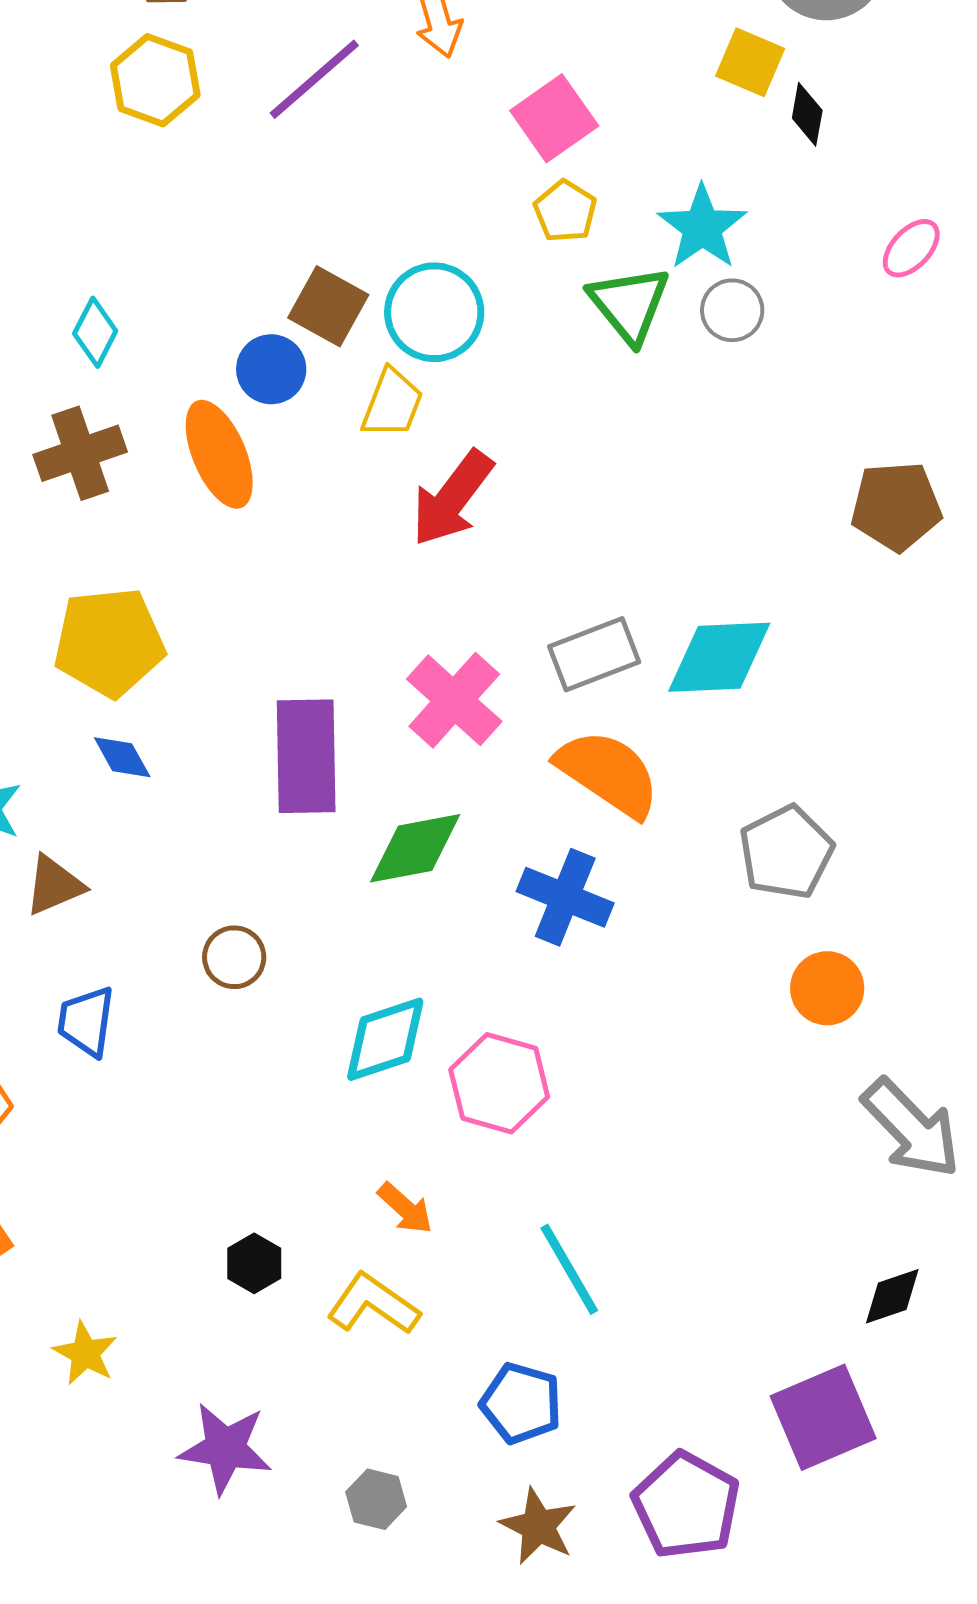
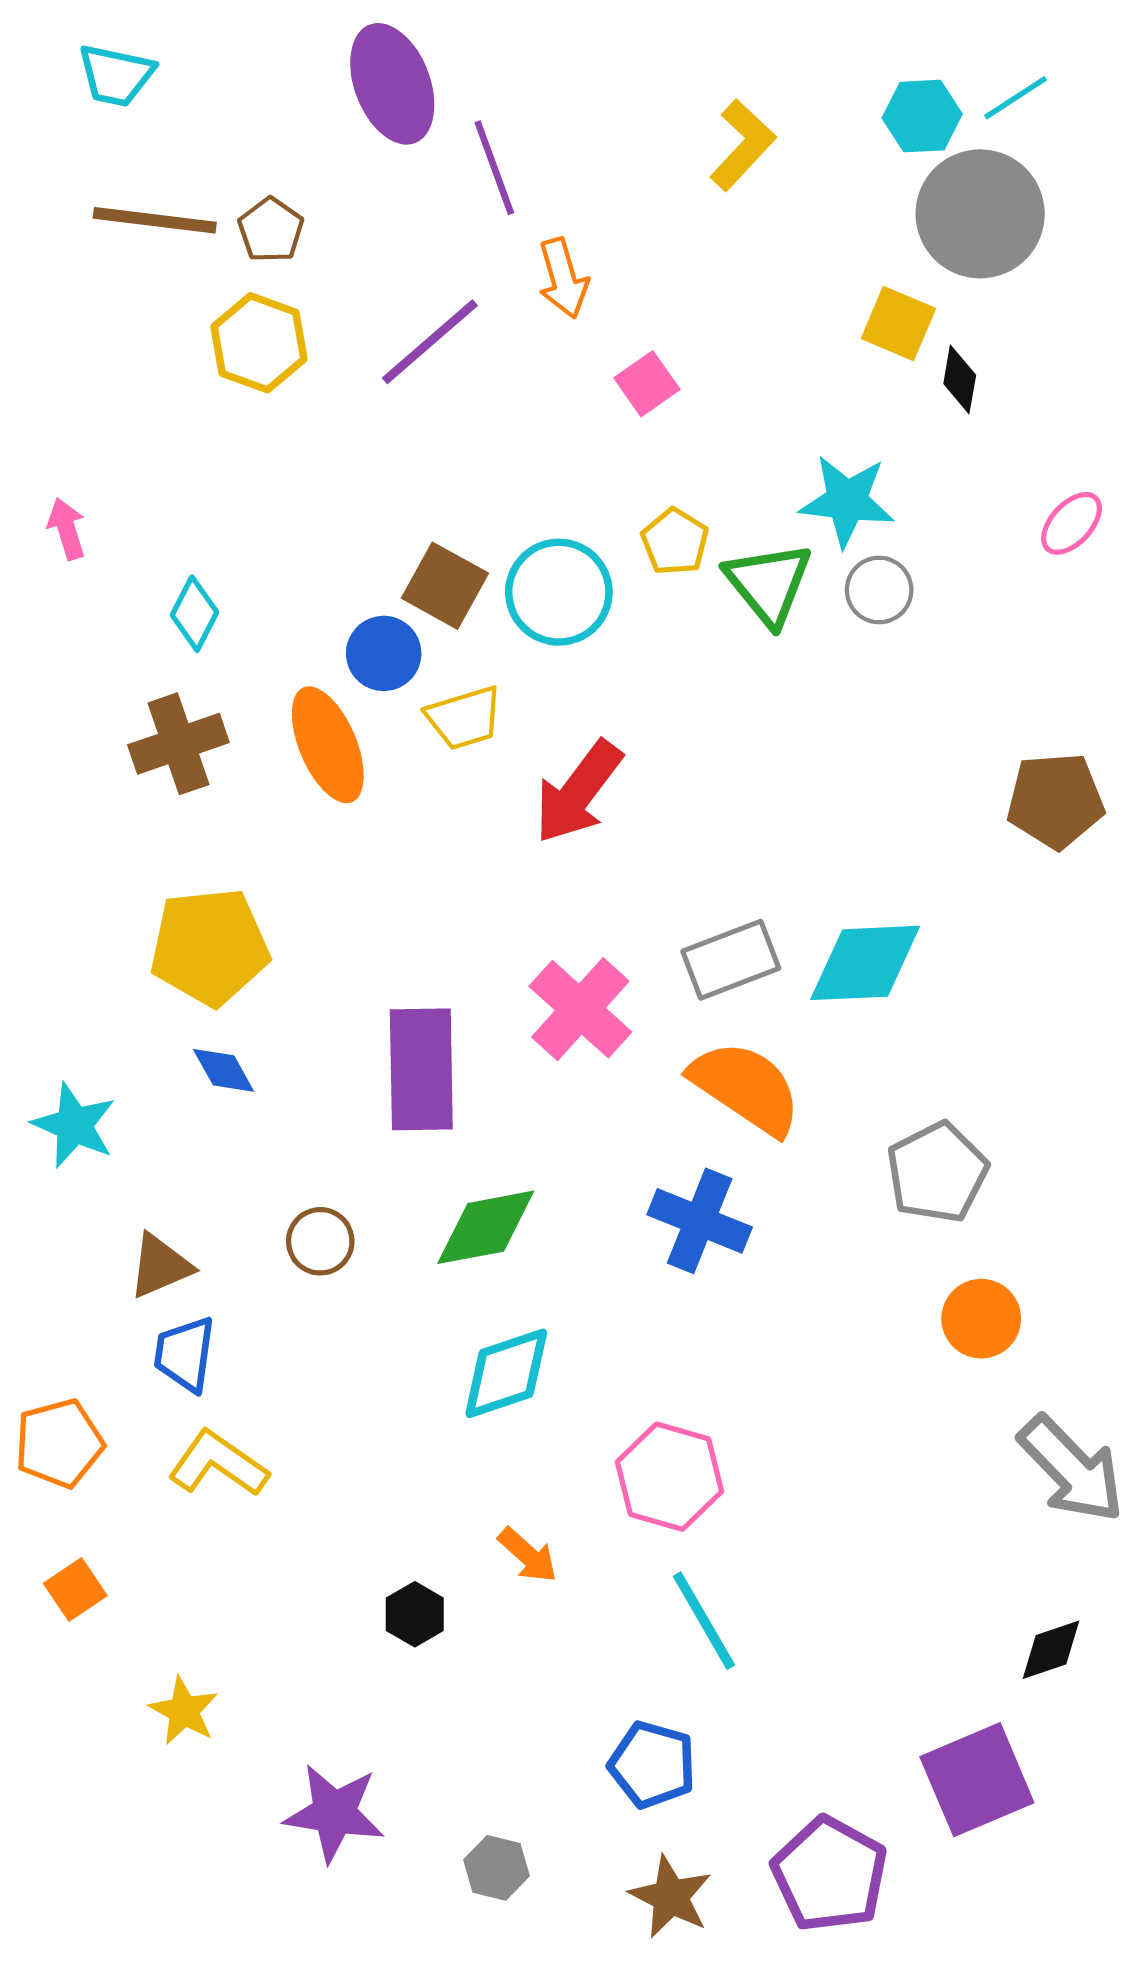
pink square: (554, 118) -> (647, 384), moved, size x0.7
yellow pentagon: (565, 211) -> (675, 542), moved
cyan star: (702, 227) -> (847, 501), turned -30
yellow trapezoid: (392, 403) -> (464, 718), moved, turned 52
green diamond: (415, 848) -> (486, 1227), moved
brown triangle: (54, 885) -> (160, 1266), moved
brown circle: (234, 957) -> (320, 1241), moved
pink hexagon: (499, 1083) -> (670, 1477), moved
black hexagon: (254, 1263) -> (415, 1614), moved
yellow L-shape: (373, 1304) -> (218, 1464), moved

